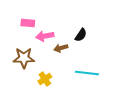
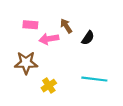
brown arrow: (61, 48) -> (66, 26), moved, turned 72

